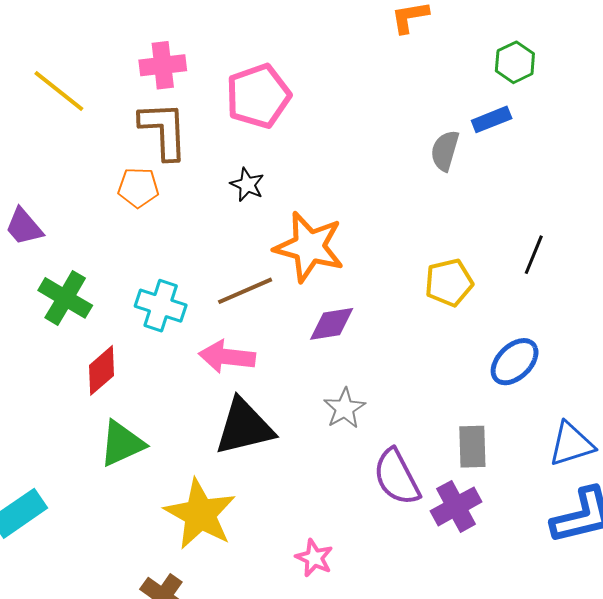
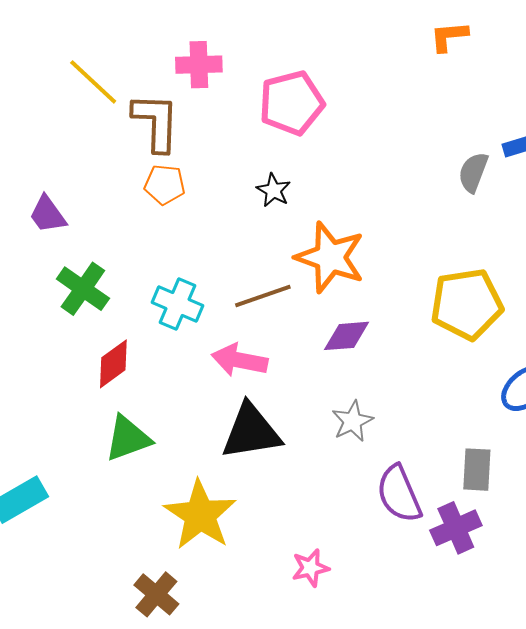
brown L-shape: (164, 130) -> (156, 122), moved
yellow pentagon: (449, 283) -> (467, 304), size x1.5
pink star: (314, 558) -> (310, 568), turned 30

